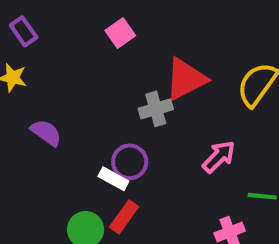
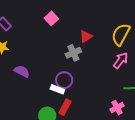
red triangle: (186, 79) -> (86, 36), size x0.6
pink arrow: (219, 157) -> (121, 60), moved

